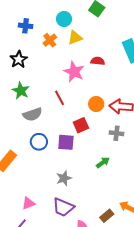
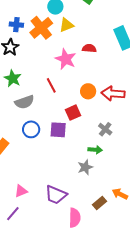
blue cross: (26, 26) -> (16, 25), moved
orange cross: (50, 40) -> (41, 28), size x1.6
gray cross: (117, 133) -> (105, 129), moved, turned 32
green arrow: (103, 162) -> (95, 150), turned 40
gray star: (64, 178) -> (85, 167), moved

